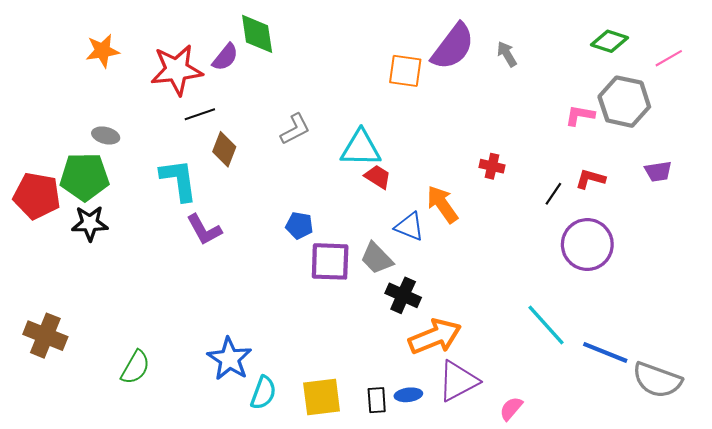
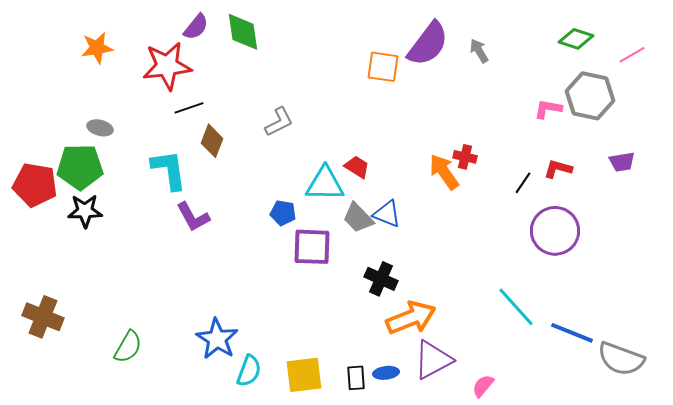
purple semicircle: (225, 57) -> (196, 27), moved
cyan triangle: (361, 148) -> (325, 184), moved
orange arrow: (442, 204) -> (444, 172), moved
gray trapezoid: (377, 258) -> (358, 218), moved

